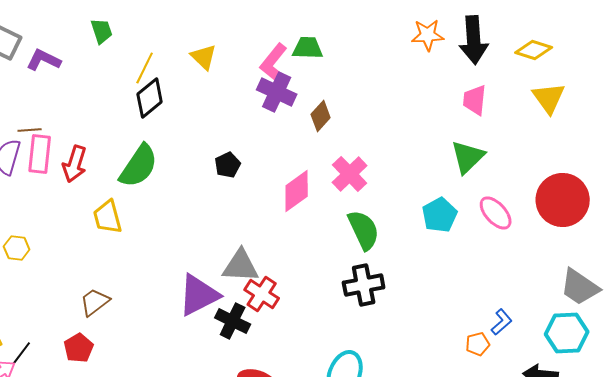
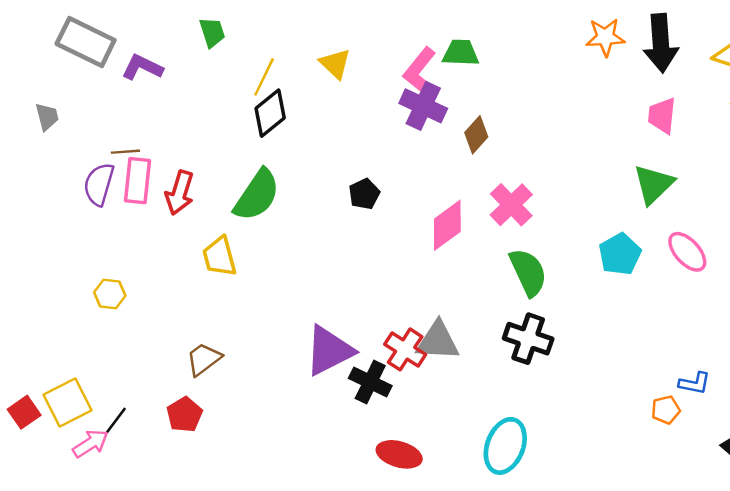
gray triangle: (241, 266) -> (438, 341), moved
black cross: (364, 285) -> (528, 339), turned 30
blue L-shape: (502, 322) -> (695, 383), turned 52

